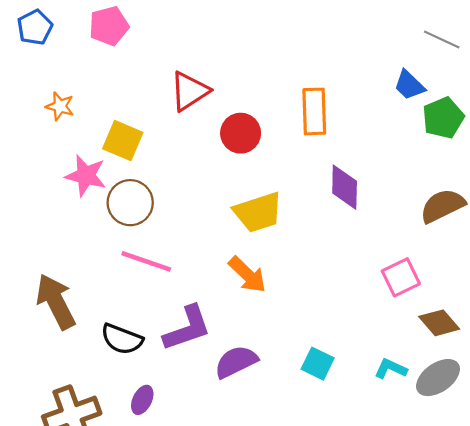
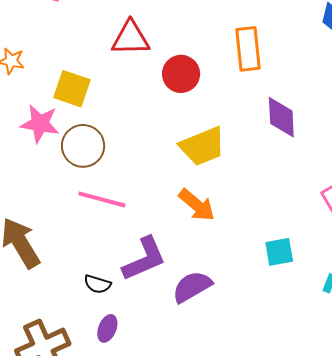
red triangle: (189, 91) -> (131, 38), turned 36
black semicircle: (122, 339) -> (97, 284), moved, size x0.7
cyan square: (318, 364) -> (279, 252), moved, turned -32

